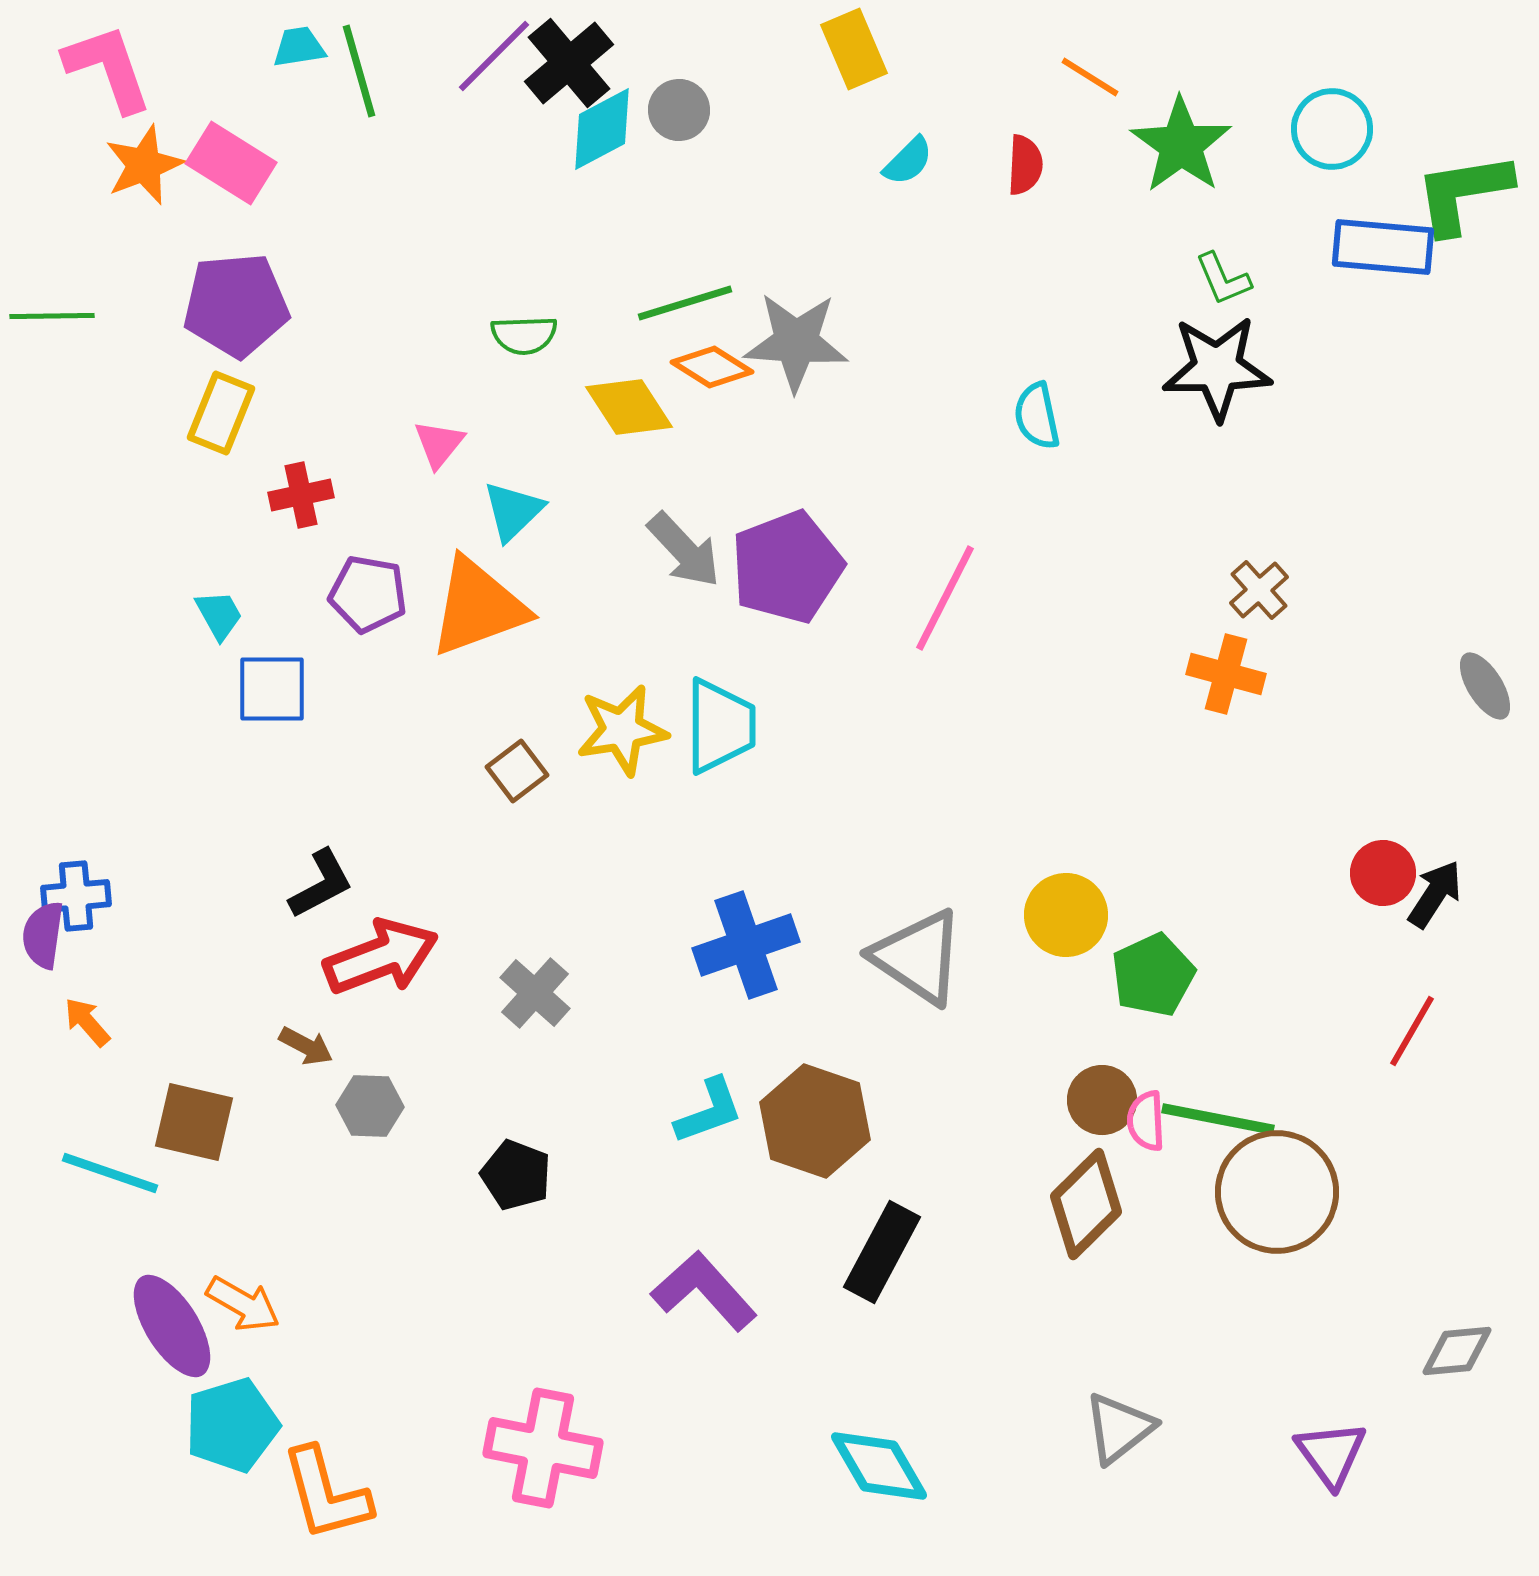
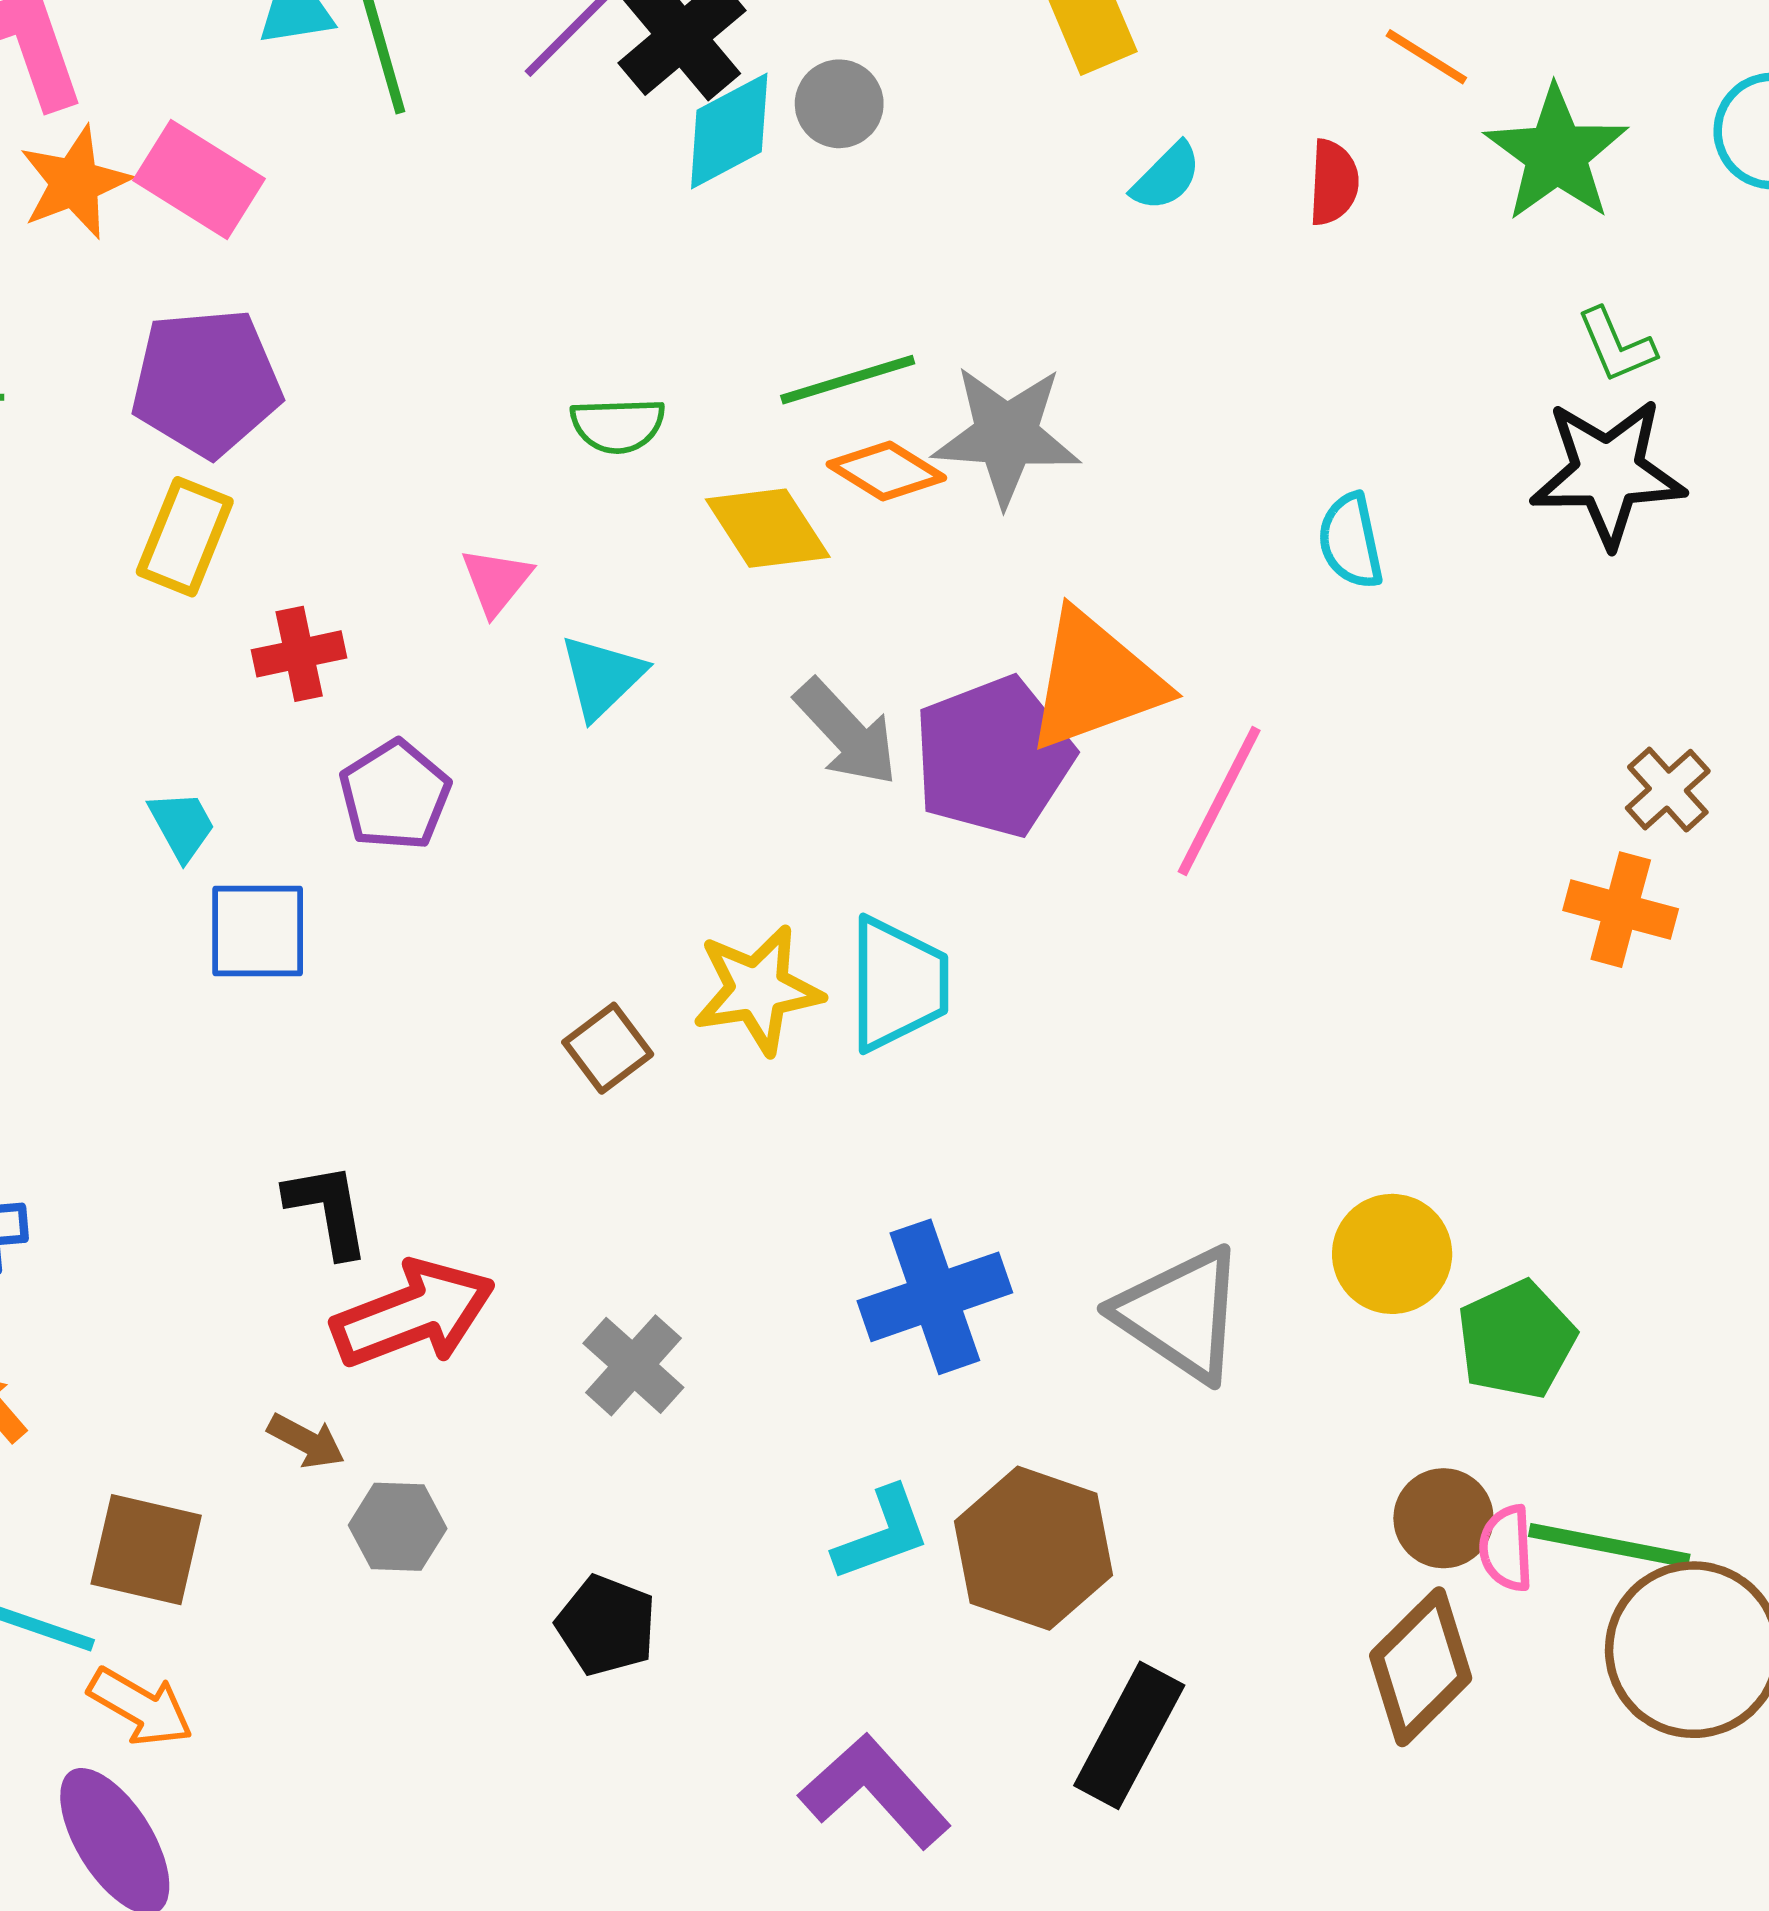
purple pentagon: (368, 594) -> (395, 795), turned 30
orange triangle: (478, 607) -> (1095, 681), moved
black L-shape: (321, 884) -> (328, 1210), turned -72
orange arrow: (243, 1304) -> (141, 1707), moved

